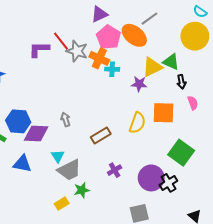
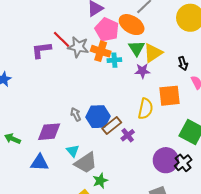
green triangle: (171, 62) -> (137, 48), moved, turned 42
blue hexagon: (18, 121) -> (98, 117), moved
purple cross: (115, 170) -> (128, 135), moved

